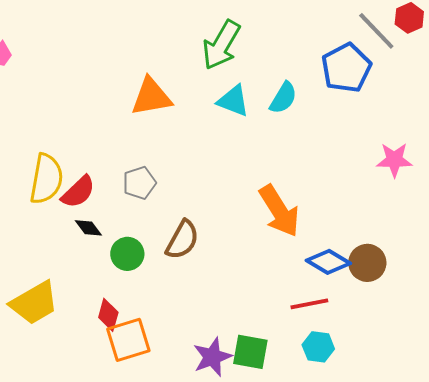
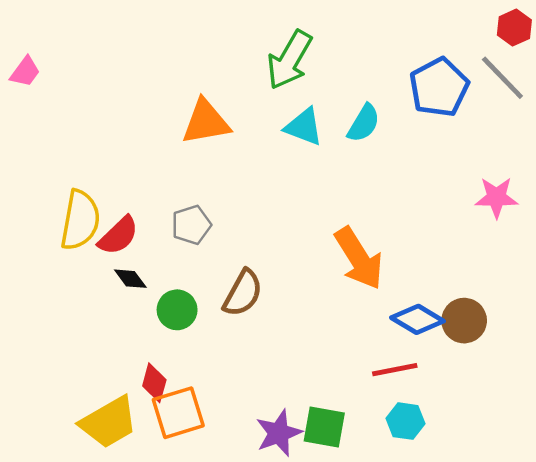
gray line: (376, 31) -> (502, 78), moved
yellow trapezoid: (34, 303) -> (109, 422), moved

